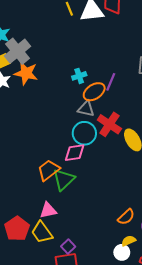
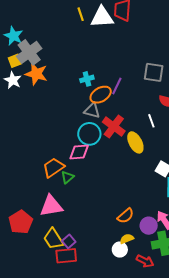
green triangle: (64, 180) -> (67, 177), size x0.6
pink triangle: (48, 210) -> (51, 206), size x1.4
yellow trapezoid: (42, 232) -> (53, 239), moved

